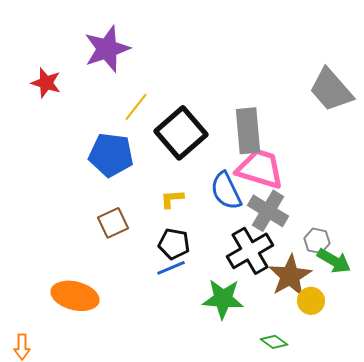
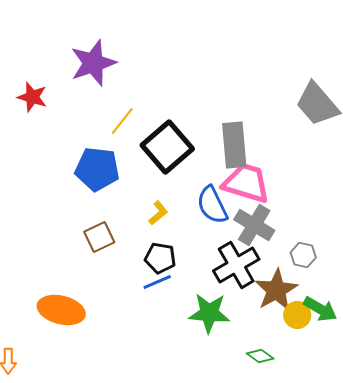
yellow L-shape: (172, 199) -> (158, 213), turned 145
green arrow: (334, 261) -> (320, 309), moved

